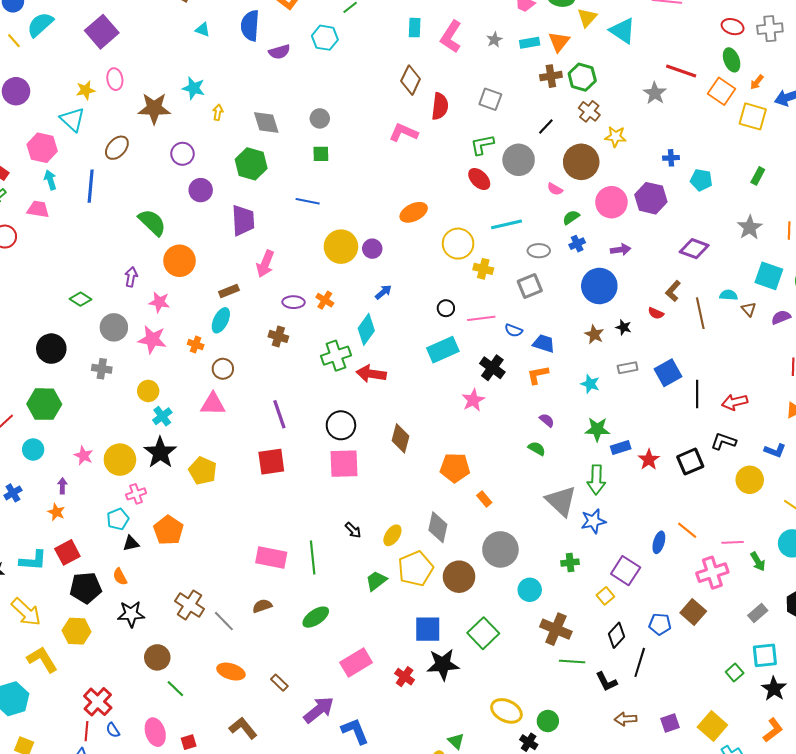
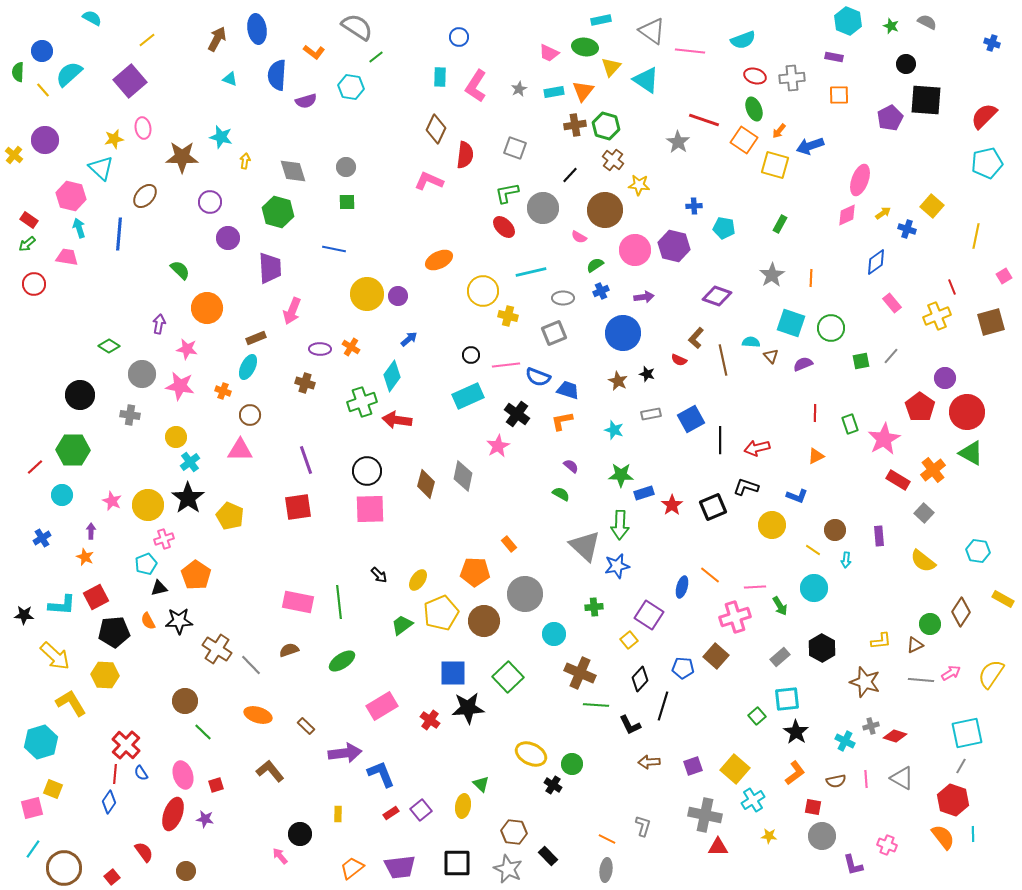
green semicircle: (152, 222) -> (180, 270), size x0.7
blue semicircle: (514, 330) -> (538, 377), size x1.4
orange pentagon: (455, 468) -> (475, 572), moved
gray diamond: (438, 527) -> (463, 476), moved
black star: (131, 614) -> (179, 621), moved
purple arrow: (319, 710) -> (345, 753), turned 32

